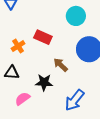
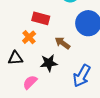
orange cross: (18, 46) -> (29, 37), moved

